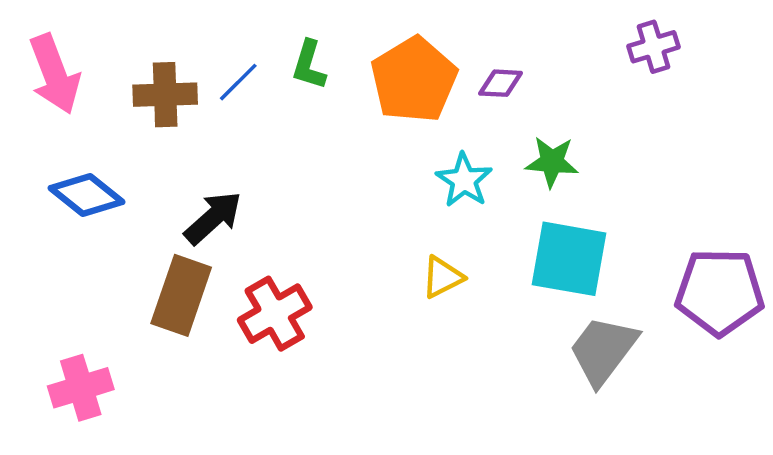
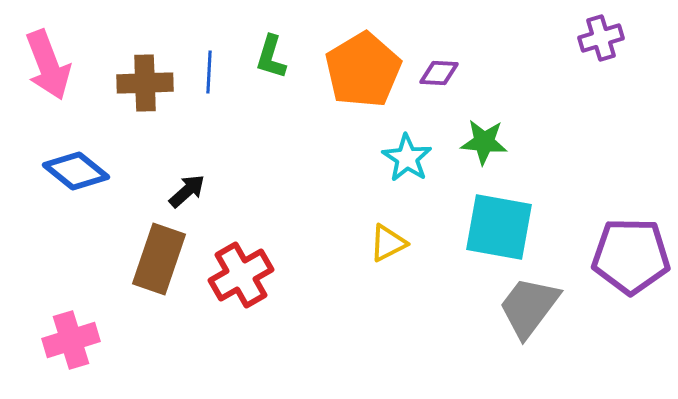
purple cross: (653, 47) -> (601, 38), moved
blue line: (238, 82) -> (209, 72), turned -42
black arrow: (213, 218) -> (187, 191), size x0.7

